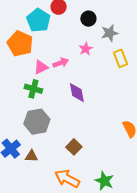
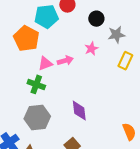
cyan pentagon: (38, 20) -> (46, 16), turned 30
yellow rectangle: (120, 58) -> (125, 61), turned 42
purple diamond: (77, 93) -> (79, 111), moved

